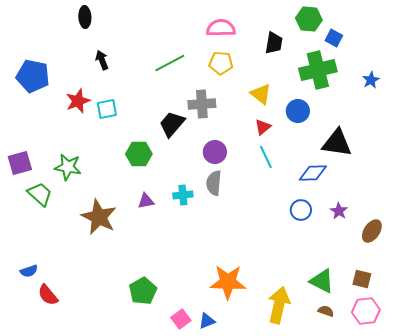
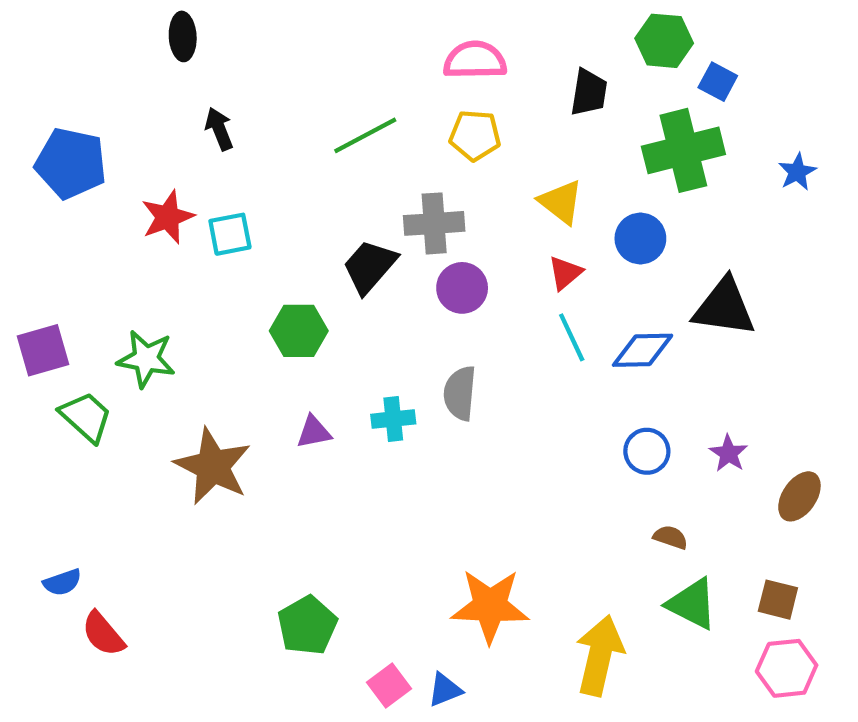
purple circle: (215, 152) -> (462, 288), moved
blue diamond: (313, 173) -> (643, 350), moved
brown semicircle: (326, 311) -> (671, 537), moved

